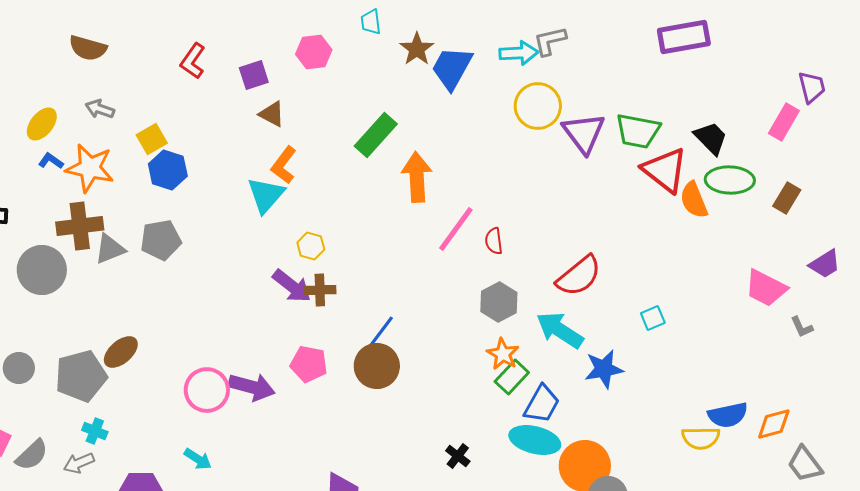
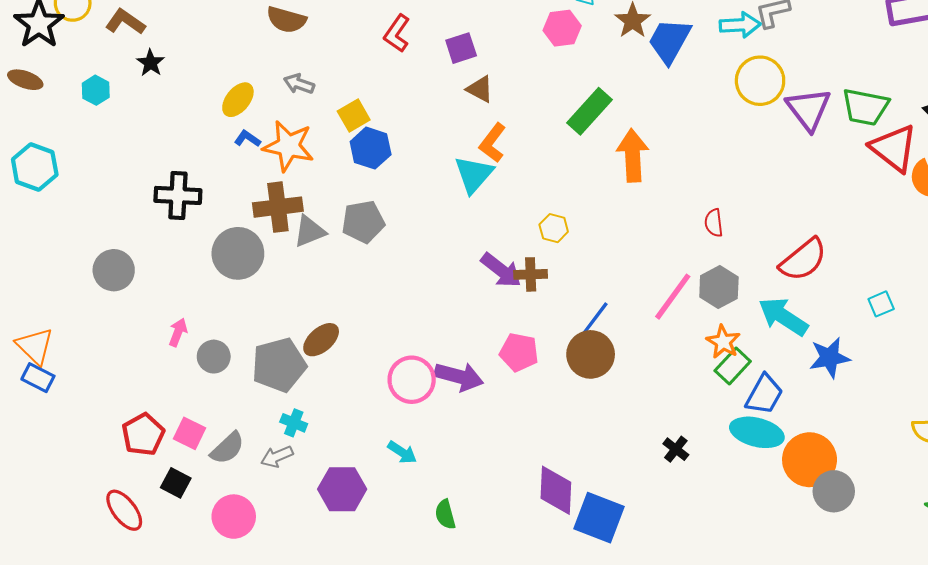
pink hexagon: (314, 52) -> (562, 28), moved
pink line: (456, 229) -> (673, 297), moved
yellow hexagon: (311, 246) -> (554, 228), moved

